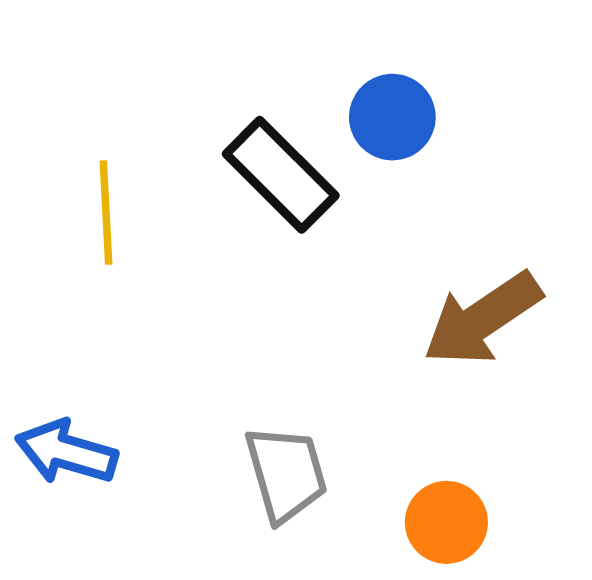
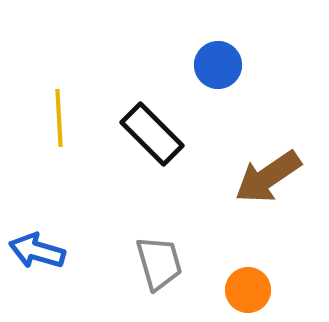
black rectangle: (281, 175) -> (152, 134), moved

